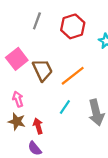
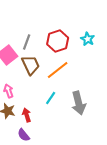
gray line: (37, 21) -> (27, 42), moved
red hexagon: (73, 26) -> (58, 41), moved

